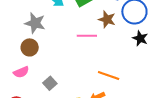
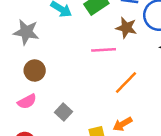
gray star: (35, 23) -> (26, 32), moved
orange line: (109, 75) -> (126, 82), moved, turned -60

